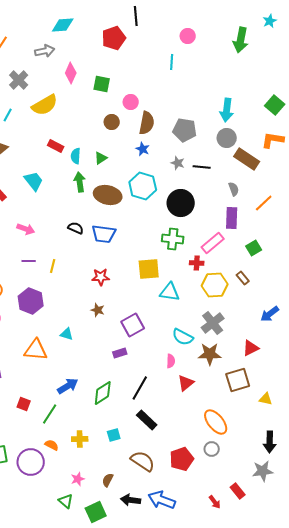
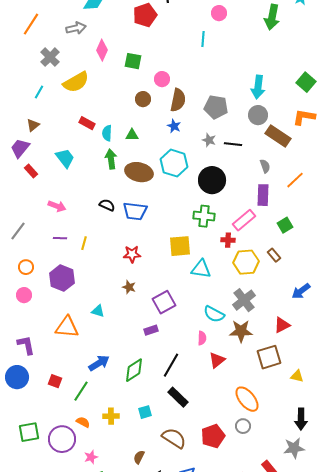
green triangle: (101, 158) -> (132, 135), turned 32
pink star: (78, 479) -> (91, 457), moved

